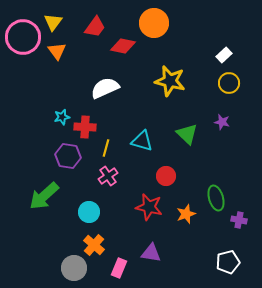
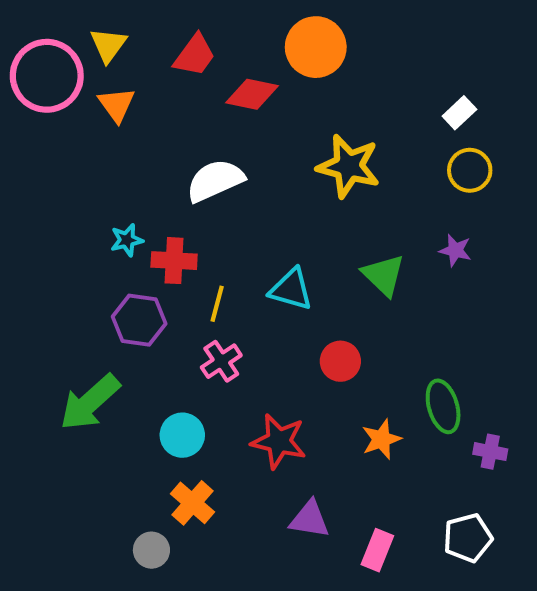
red star: (149, 207) -> (279, 441), moved
gray circle: (74, 268) -> (151, 550), size x0.7
pink rectangle: (119, 268) -> (377, 550), moved

